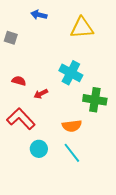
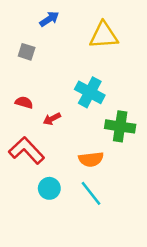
blue arrow: (39, 15) -> (49, 19), turned 133
gray square: (11, 38) -> (27, 52), moved

